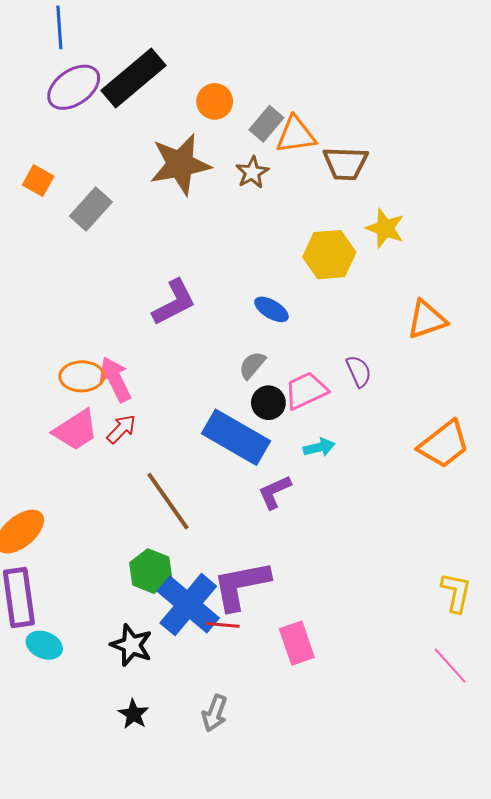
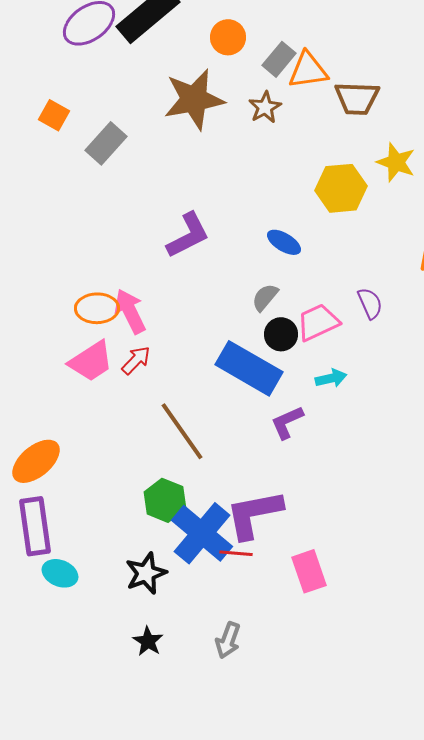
black star: (131, 645) -> (146, 573), turned 30

